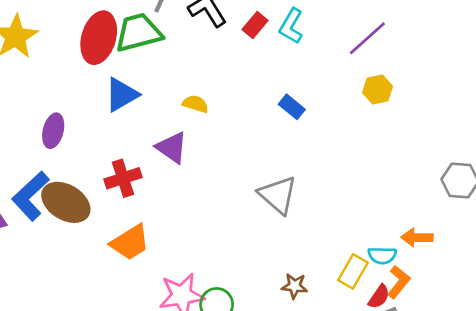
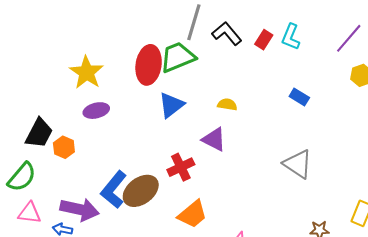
purple ellipse: (53, 131) -> (96, 111), moved, turned 70
brown ellipse: (66, 202) -> (141, 191), turned -60

